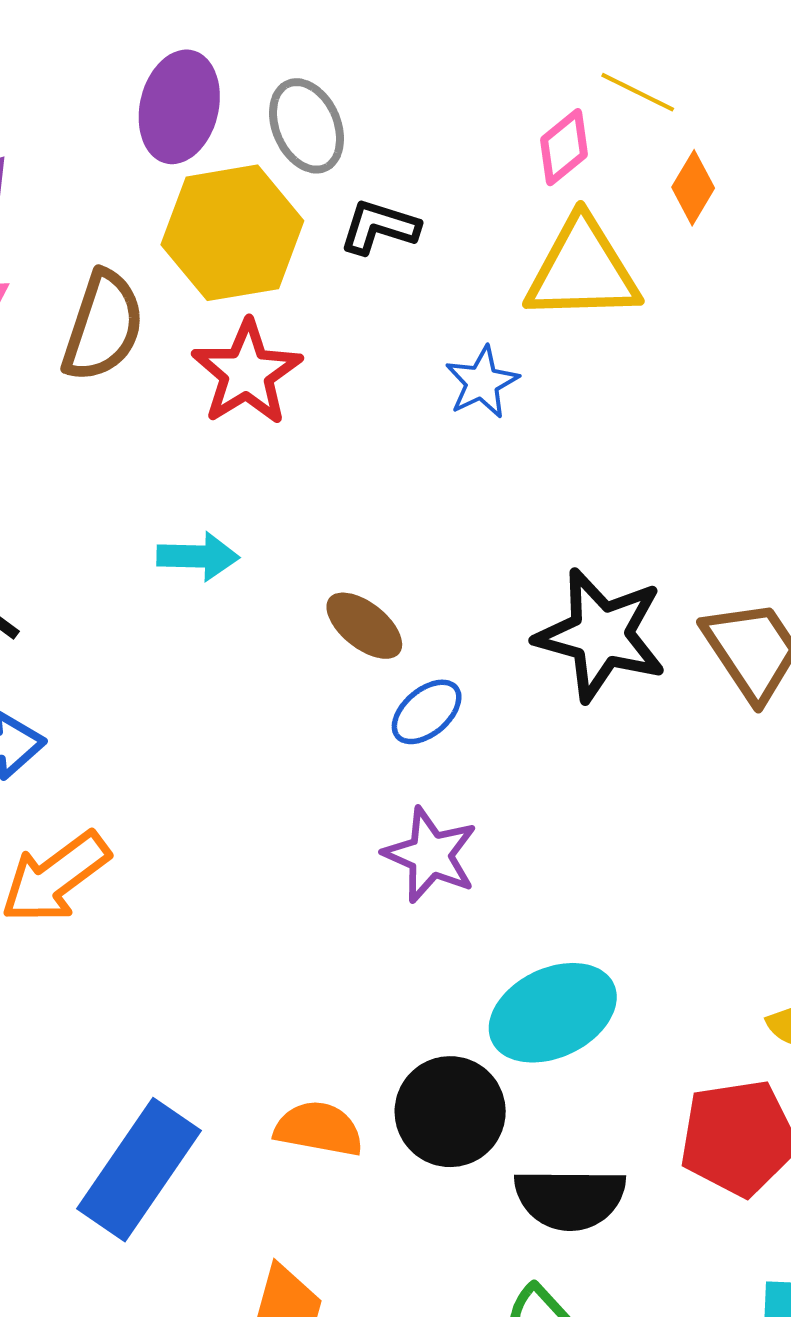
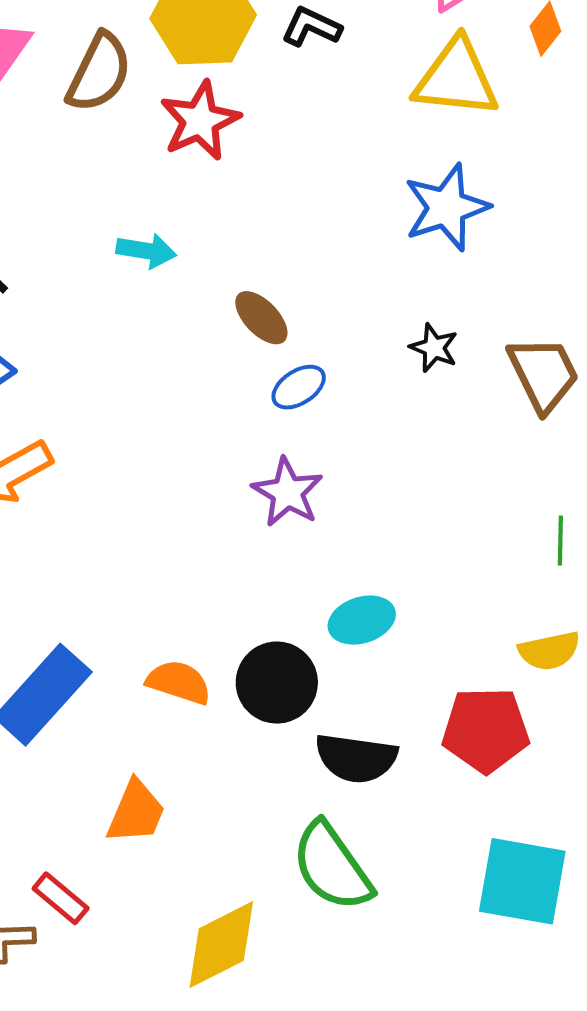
blue star: (482, 382) -> (447, 207), moved, size x1.6
black star: (601, 635) -> (434, 348), size x0.5
cyan ellipse: (553, 1013) -> (362, 620), size x0.7

